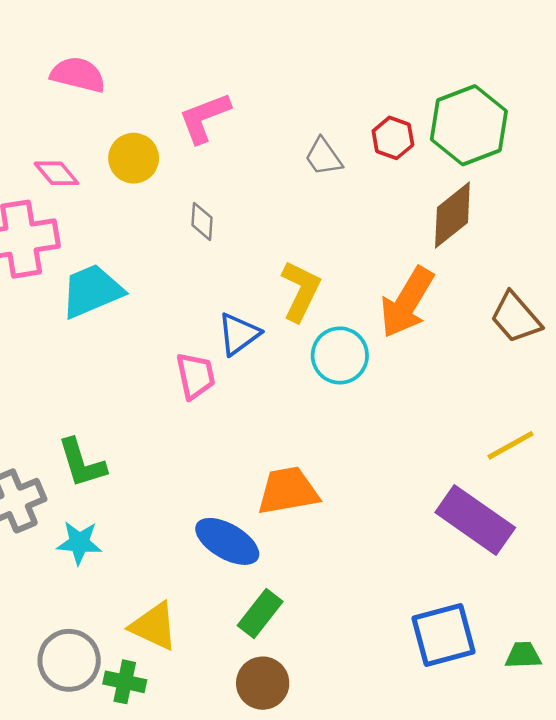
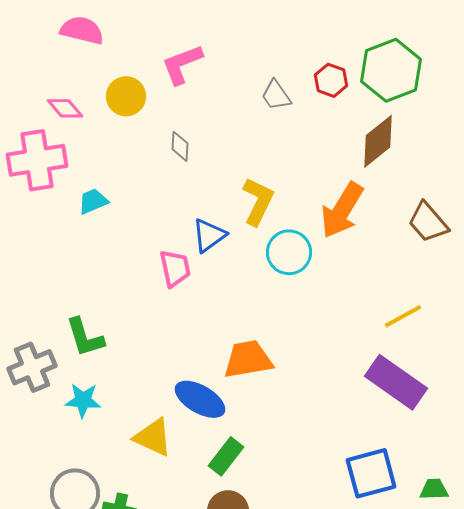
cyan trapezoid: (92, 291) -> (93, 201), size x0.6
yellow line: (511, 445) -> (403, 316), moved
yellow triangle: (154, 626) -> (153, 437), moved

